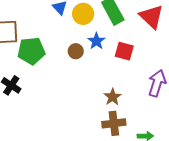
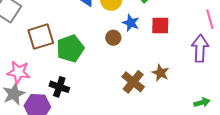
brown cross: (114, 123) -> (133, 82), moved, turned -30

